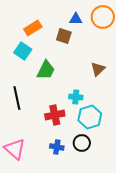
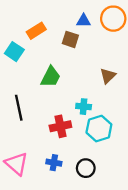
cyan square: (23, 51) -> (14, 52), moved
black circle: (82, 143) -> (86, 168), moved
blue cross: (57, 147) -> (54, 163), moved

